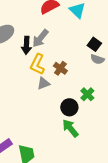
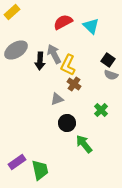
gray arrow: (40, 38) -> (54, 54), turned 114
yellow L-shape: (37, 64) -> (68, 65), moved
black circle: (69, 107) -> (67, 123), moved

